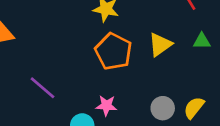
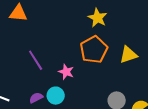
pink star: (106, 106) -> (66, 72), moved

